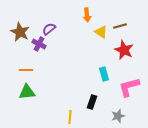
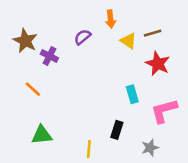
purple semicircle: (49, 29) -> (83, 37), moved
orange line: (26, 70) -> (33, 89), turned 40
green triangle: (27, 92) -> (42, 135), moved

